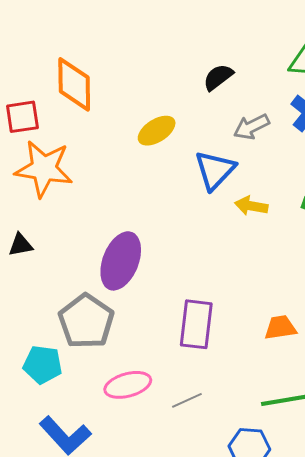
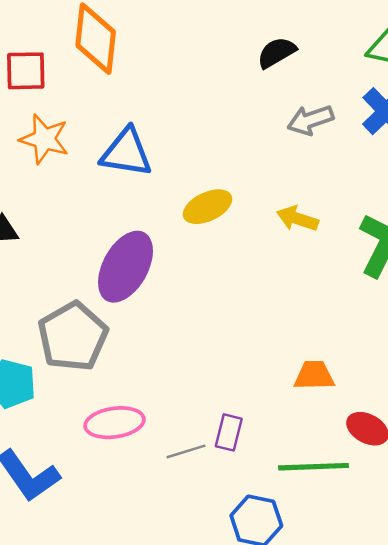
yellow ellipse: (157, 131) -> (207, 207), moved
orange star: (44, 169) -> (44, 139), size x0.7
blue triangle: (215, 170) -> (126, 153), moved, turned 48
purple rectangle: (196, 324) -> (229, 432), moved, size x0.6

